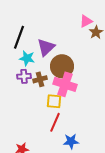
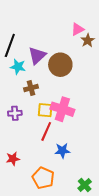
brown circle: (62, 66) -> (60, 65), moved
purple cross: (24, 76) -> (15, 113), moved
pink cross: (65, 84) -> (62, 109), moved

